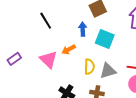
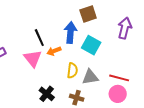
black line: (46, 21) -> (39, 38), moved
blue arrow: (83, 29) -> (70, 32), size x1.5

